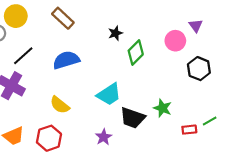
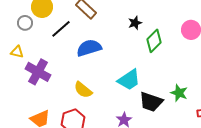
black line: (23, 56) -> (61, 29), moved

